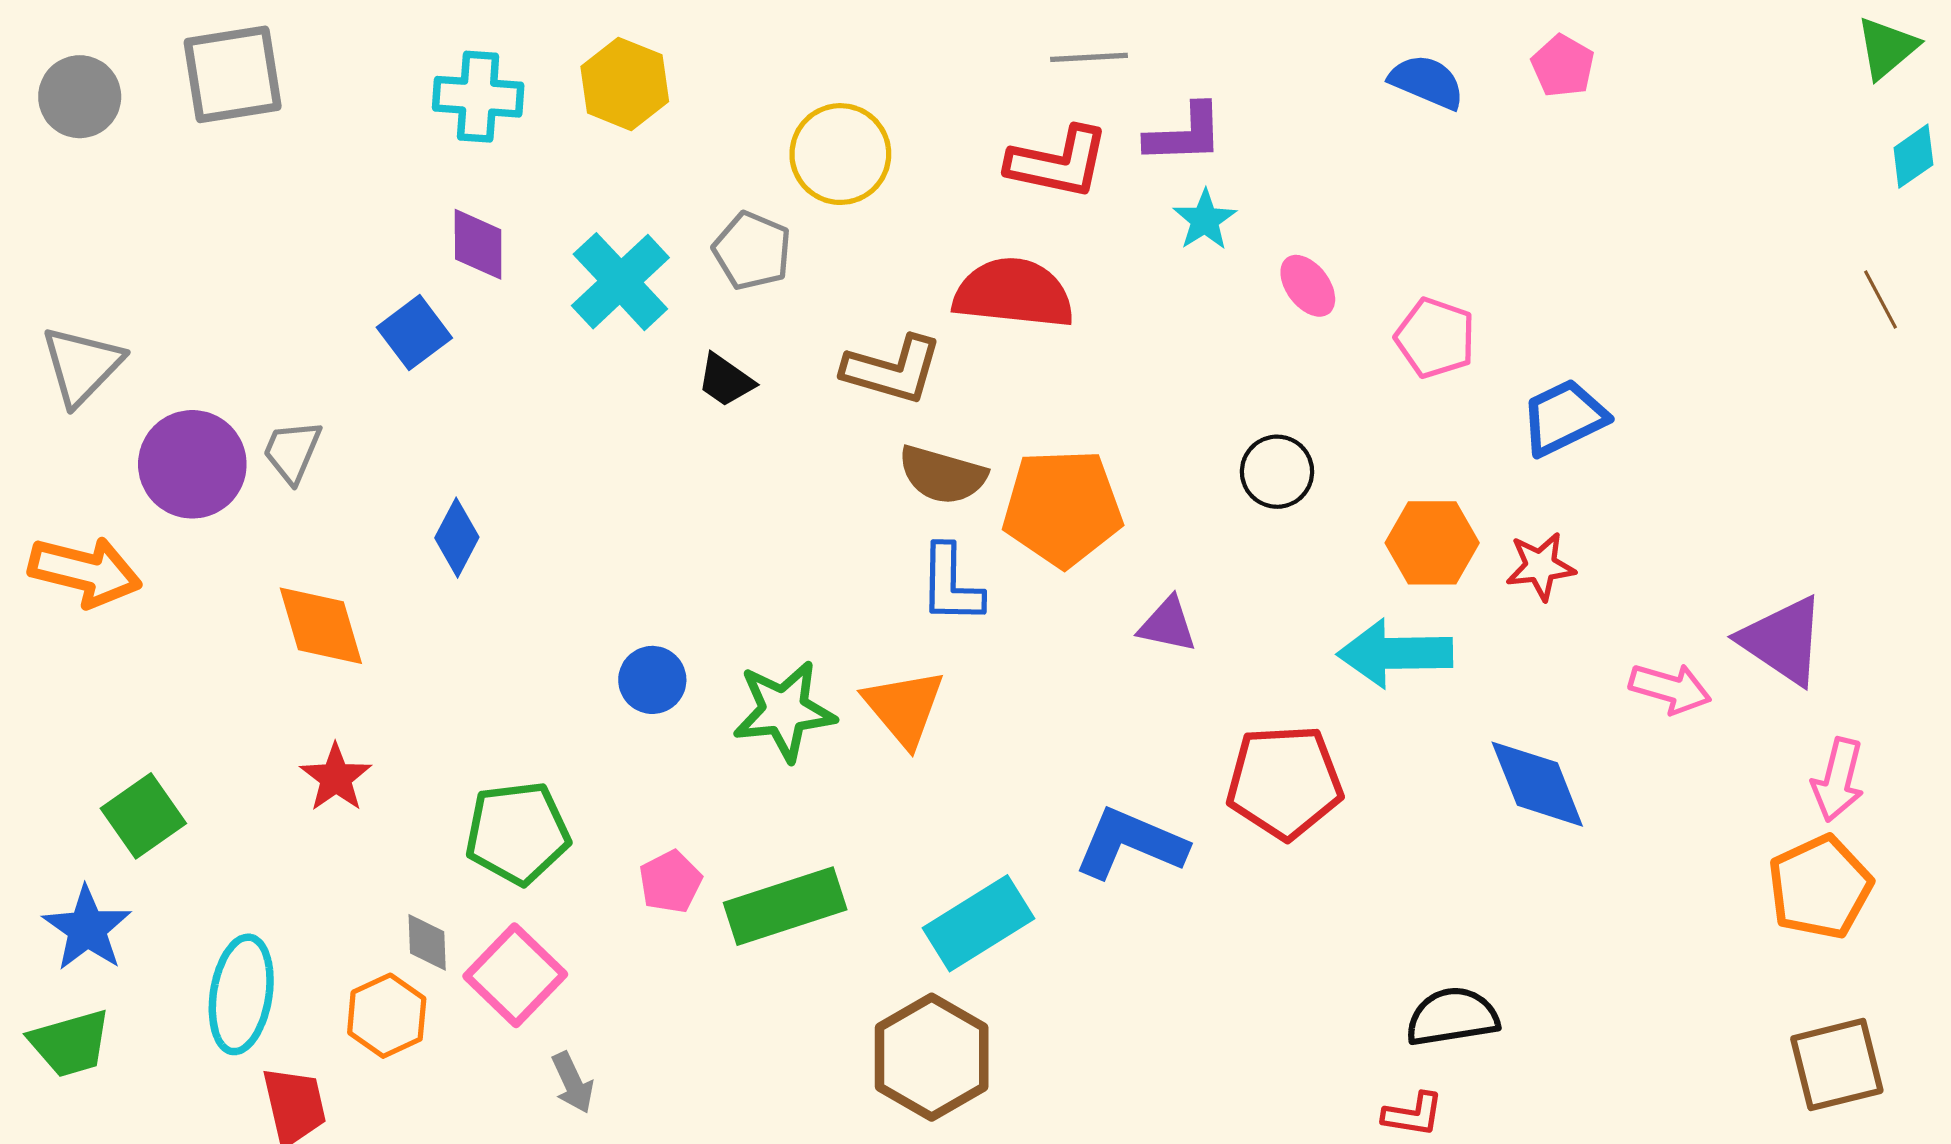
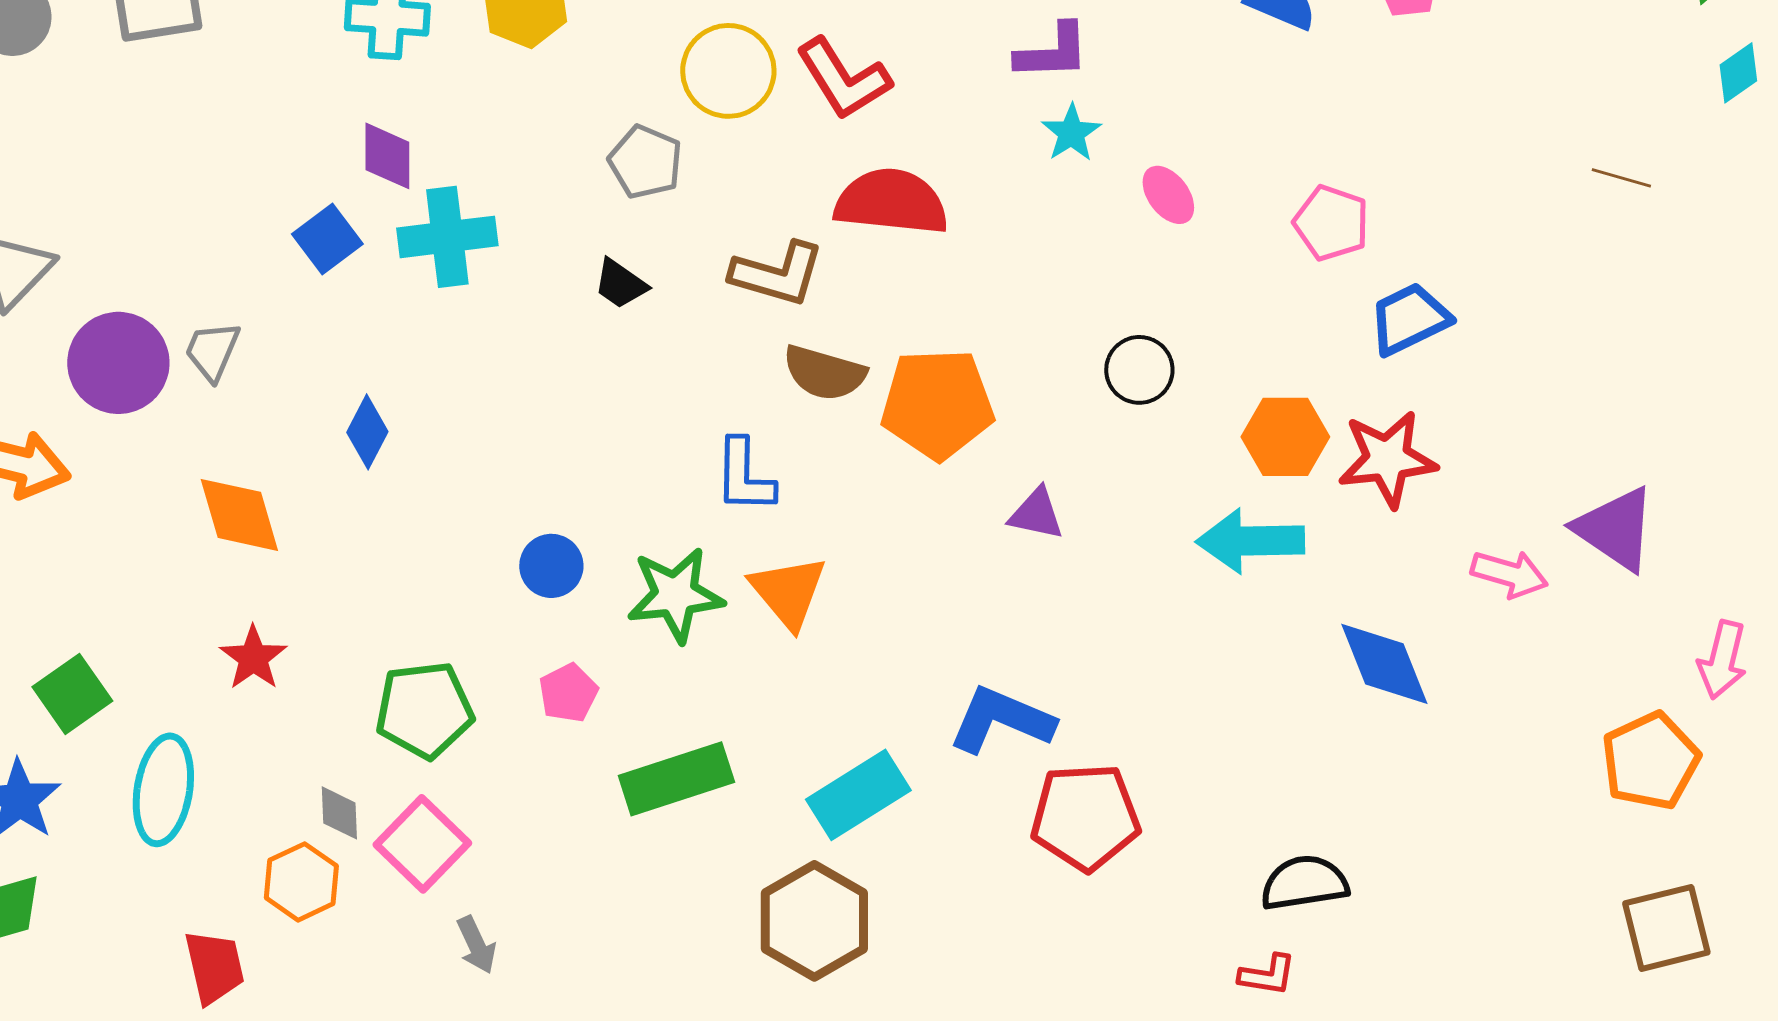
red L-shape: (1058, 163) -> (843, 79), moved, turned 46
cyan cross: (620, 282) -> (447, 237), moved, turned 36
brown line: (1880, 300) -> (1621, 178), moved, turned -46
pink pentagon: (1435, 338) -> (1331, 223), moved
red star: (1540, 566) -> (1387, 459), size x1.5
blue L-shape: (951, 584) -> (744, 476), moved
pink arrow: (1838, 780) -> (1722, 660), moved
red pentagon: (1284, 782) -> (1085, 817), moved
pink pentagon: (670, 882) -> (568, 693), moved
cyan ellipse: (241, 994) -> (163, 790), moved

